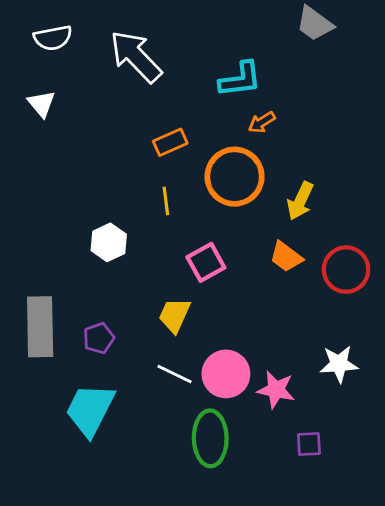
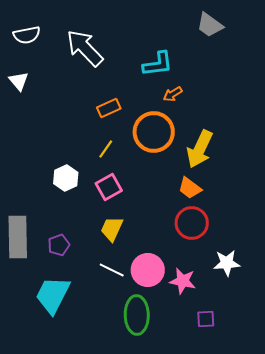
yellow line: (166, 201) -> (106, 149), turned 42
yellow arrow: (300, 201) -> (200, 149), size x1.4
pink square: (206, 262) -> (109, 187), moved
red circle: (346, 270) -> (192, 223), moved

